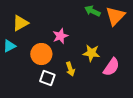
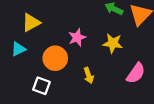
yellow star: (91, 53) -> (113, 43), moved
white square: (47, 78) -> (41, 86), moved

